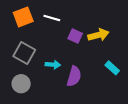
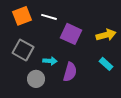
yellow arrow: (98, 35) -> (106, 35), moved
purple square: (75, 36) -> (71, 34), size x1.5
gray circle: (21, 84) -> (36, 79), moved

